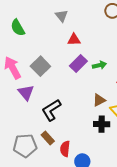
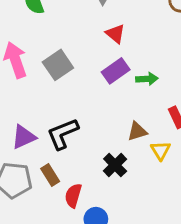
red triangle: (74, 40) -> (115, 34), turned 32
purple triangle: (26, 93) -> (24, 137), moved, turned 36
black cross: (102, 124) -> (115, 165), moved, turned 35

